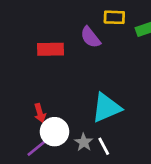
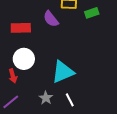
white circle: (55, 132) -> (24, 59), moved
white line: (104, 146) -> (70, 100), moved

